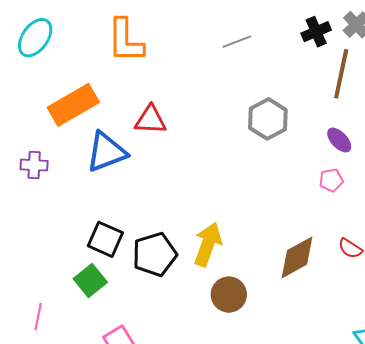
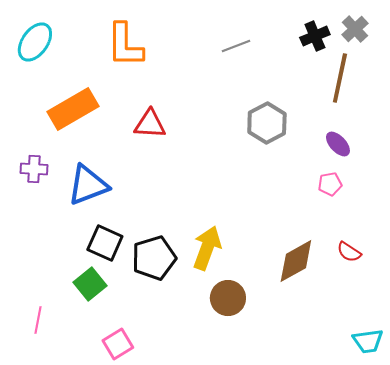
blue triangle: (106, 152) -> (88, 185), moved

